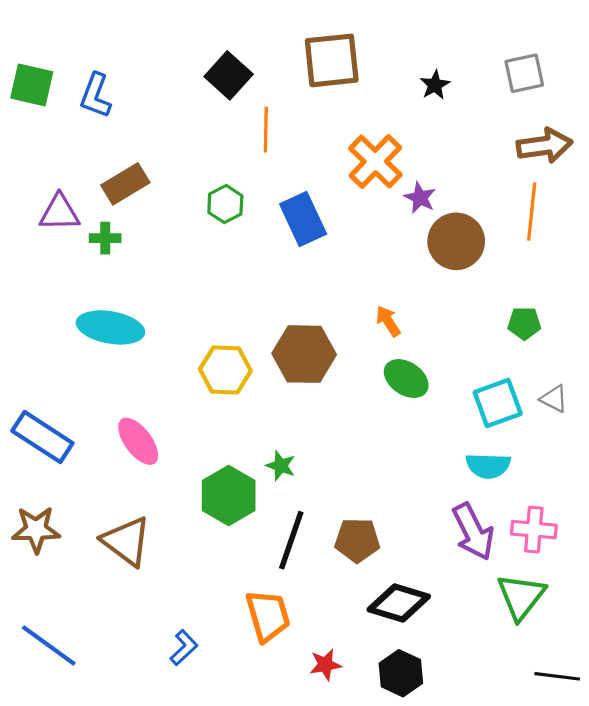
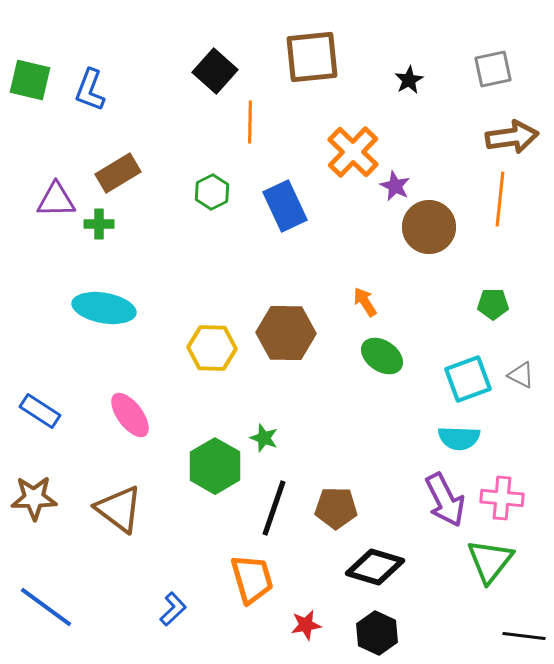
blue rectangle: (42, 437) -> (40, 411), size x0.7

